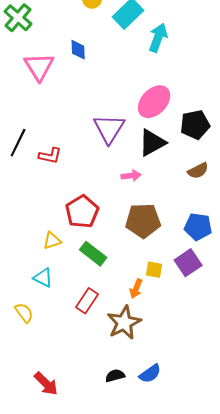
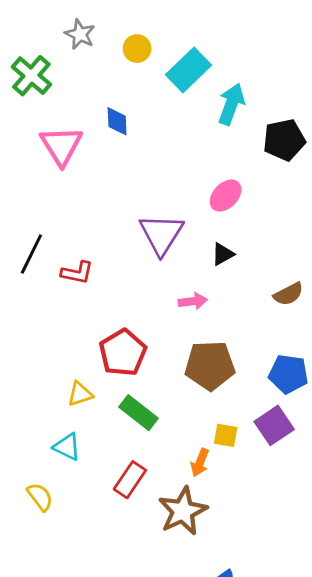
pink ellipse: (154, 102) -> (226, 196), size x0.7
black pentagon: (195, 125) -> (284, 140), moved
black triangle: (152, 143) -> (223, 254), size x0.6

